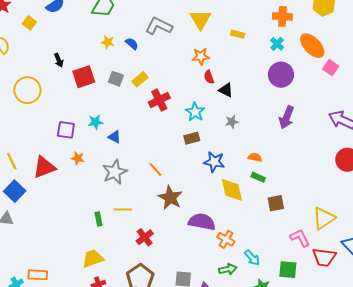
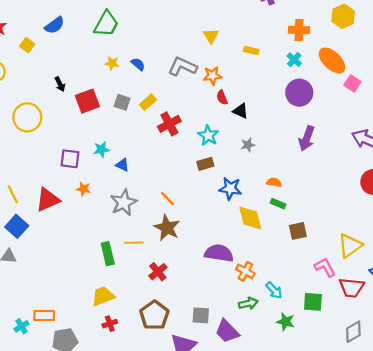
yellow triangle: (200, 19) -> (211, 36), size x0.7
gray L-shape: (159, 26) -> (182, 67), moved
brown star: (170, 198) -> (167, 228), moved
green rectangle: (98, 219) -> (108, 254), size x1.5

